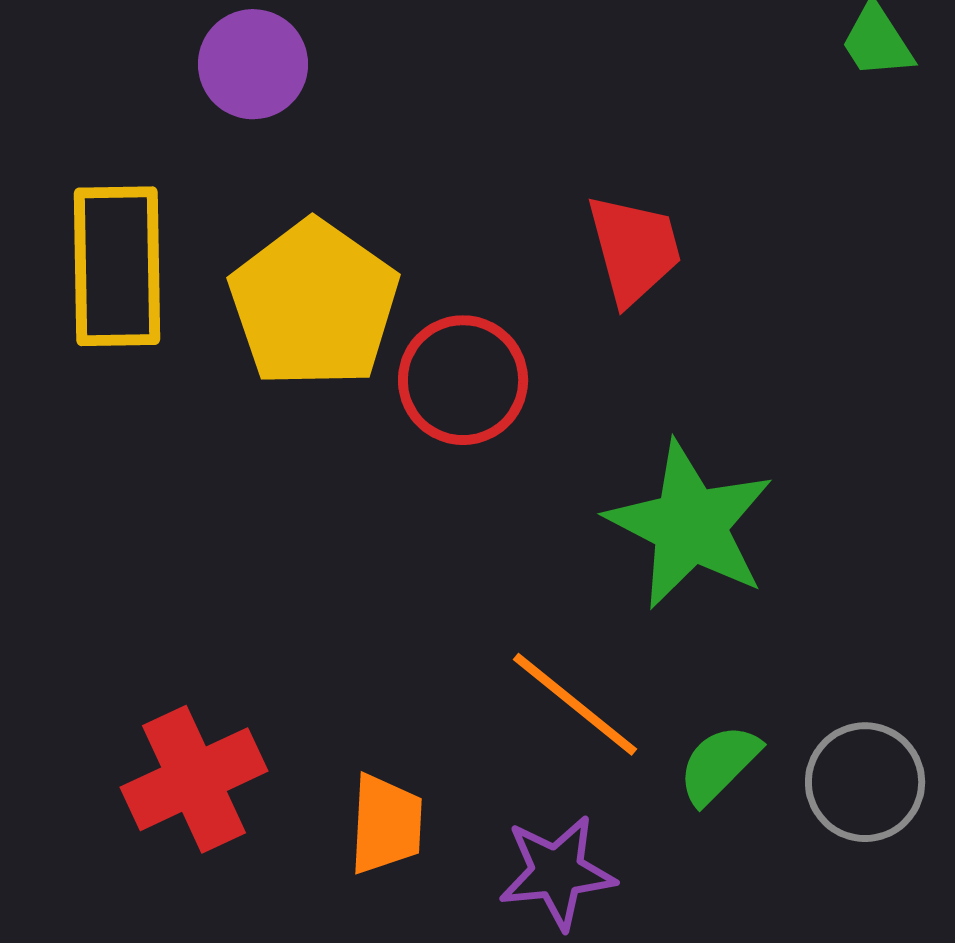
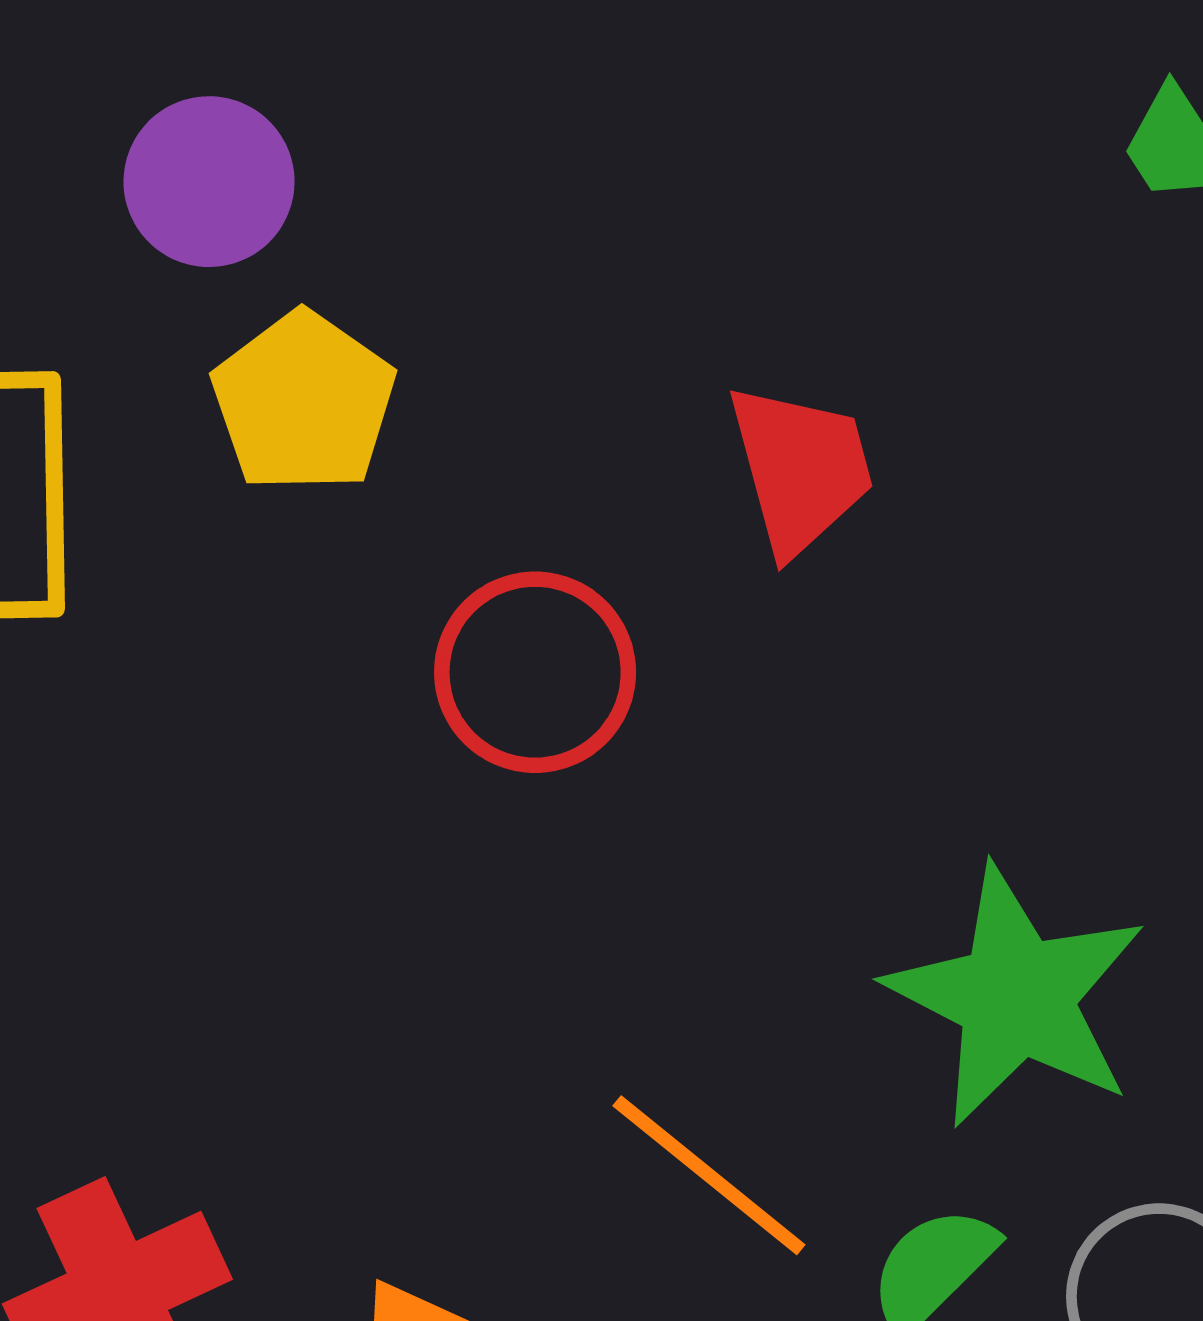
yellow pentagon: (314, 304) -> (304, 402), moved, size x0.7
green star: (690, 525) -> (1016, 997), moved

